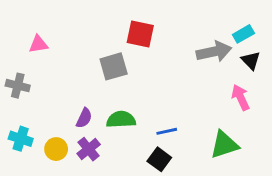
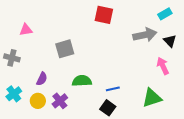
red square: (140, 34) -> (104, 15), moved
cyan rectangle: (243, 34) -> (165, 14), moved
gray square: (114, 66) -> (65, 49), moved
purple semicircle: (84, 118) -> (42, 79), moved
cyan cross: (21, 139) -> (14, 94), turned 35

